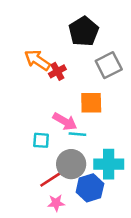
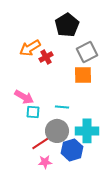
orange arrow: (37, 60) -> (30, 48), turned -65
orange square: (91, 103) -> (83, 75), moved
pink arrow: (65, 122) -> (24, 97), moved

